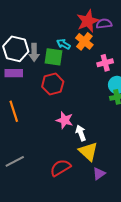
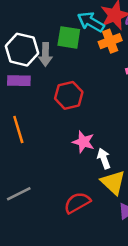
orange cross: (84, 41) -> (110, 41), turned 30
cyan arrow: (64, 44) -> (91, 22), moved, size x1.5
green square: (54, 57) -> (69, 37), moved

